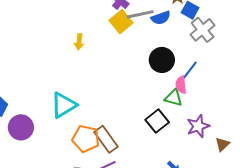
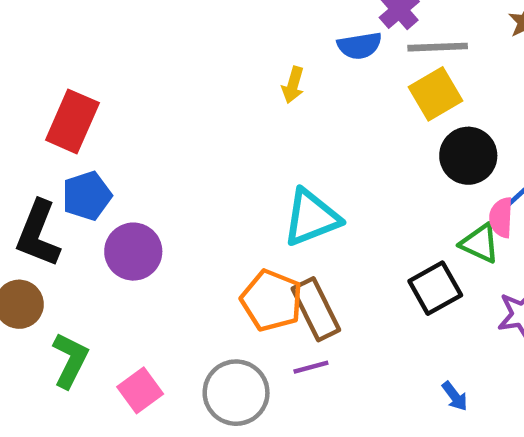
blue semicircle: (161, 18) -> (360, 46), moved
yellow square: (121, 22) -> (435, 94), moved
cyan triangle: (64, 105) -> (311, 218), moved

